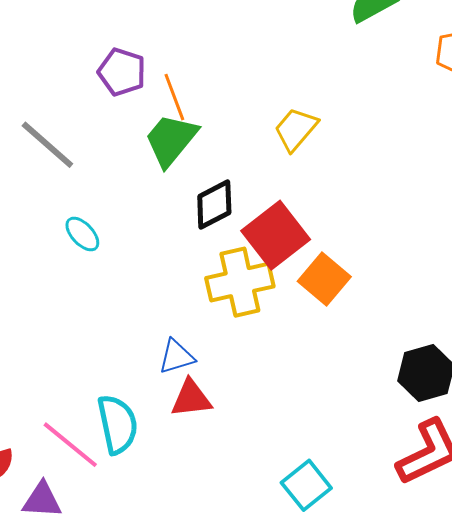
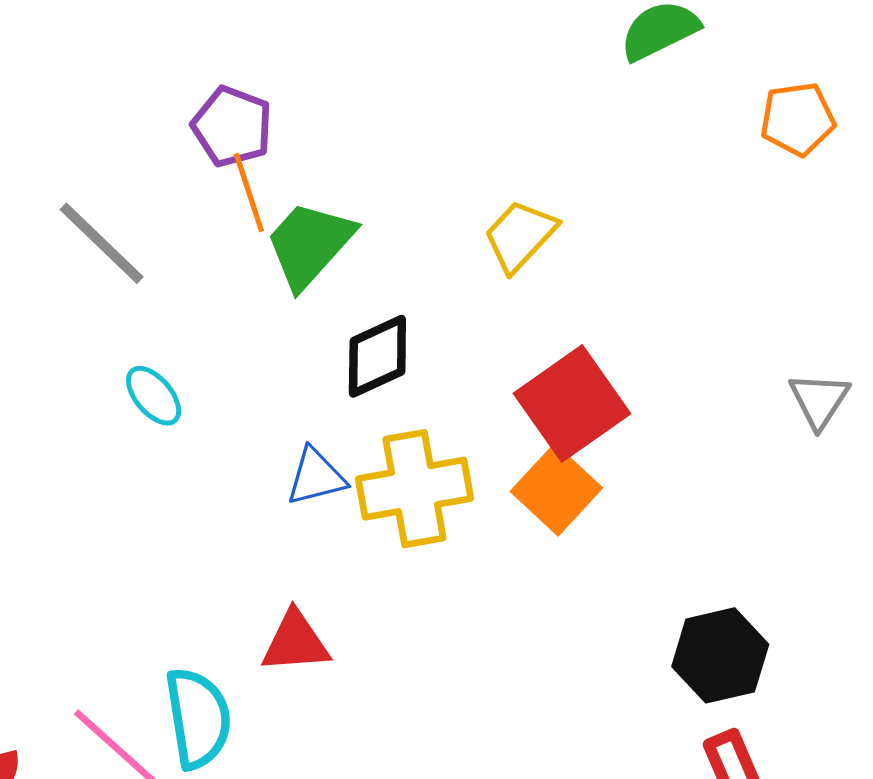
orange line: (174, 97) -> (249, 193), moved
red square: (276, 235) -> (572, 403), moved
blue triangle: (176, 357) -> (316, 477), moved
red triangle: (191, 399) -> (295, 642), moved

